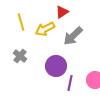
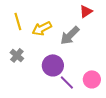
red triangle: (62, 12) -> (86, 11), moved
purple line: (70, 83) -> (67, 82), turned -56

